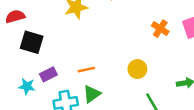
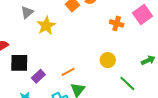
purple rectangle: (48, 74) -> (38, 76), moved

